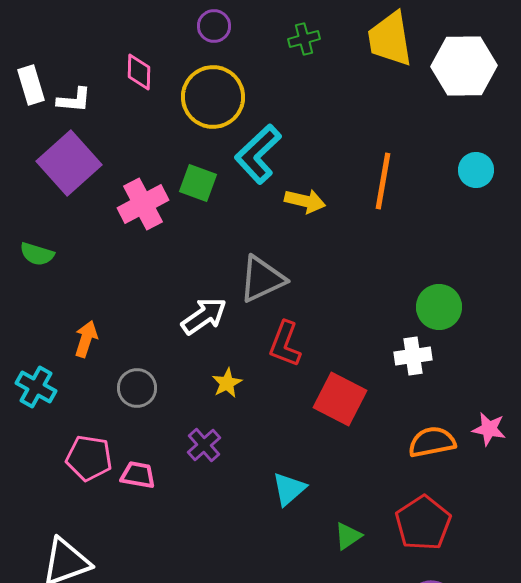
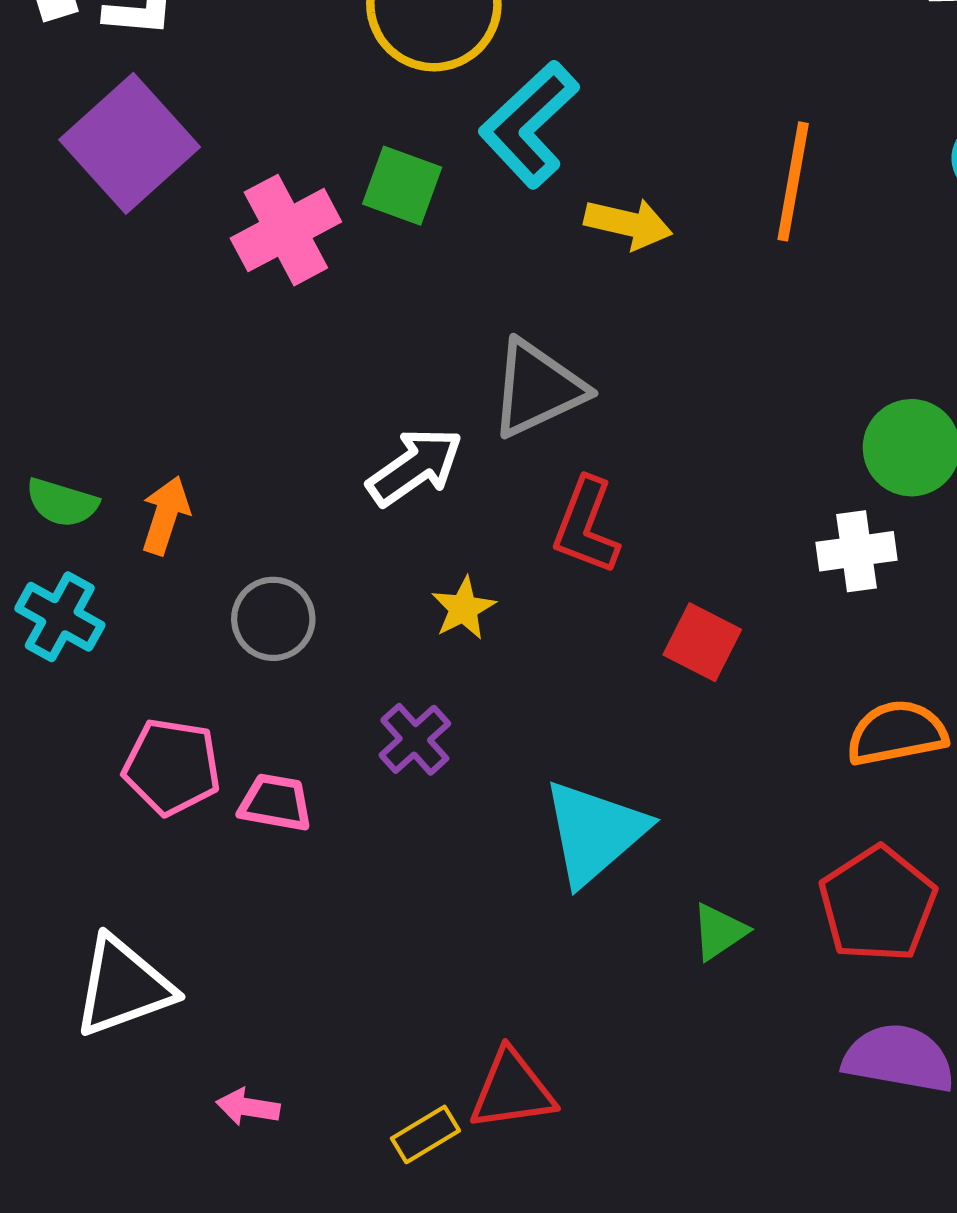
green semicircle: (37, 254) -> (62, 503), moved
red square: (340, 399) -> (702, 642), size x0.7
cyan triangle: (289, 489) -> (594, 832), size x1.5

